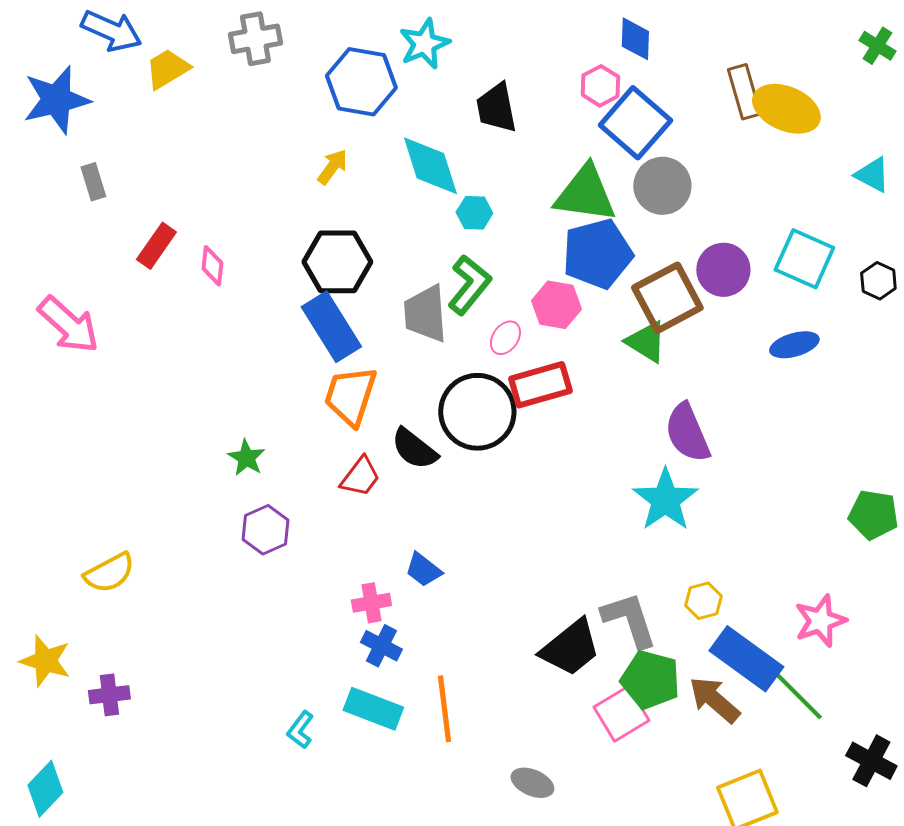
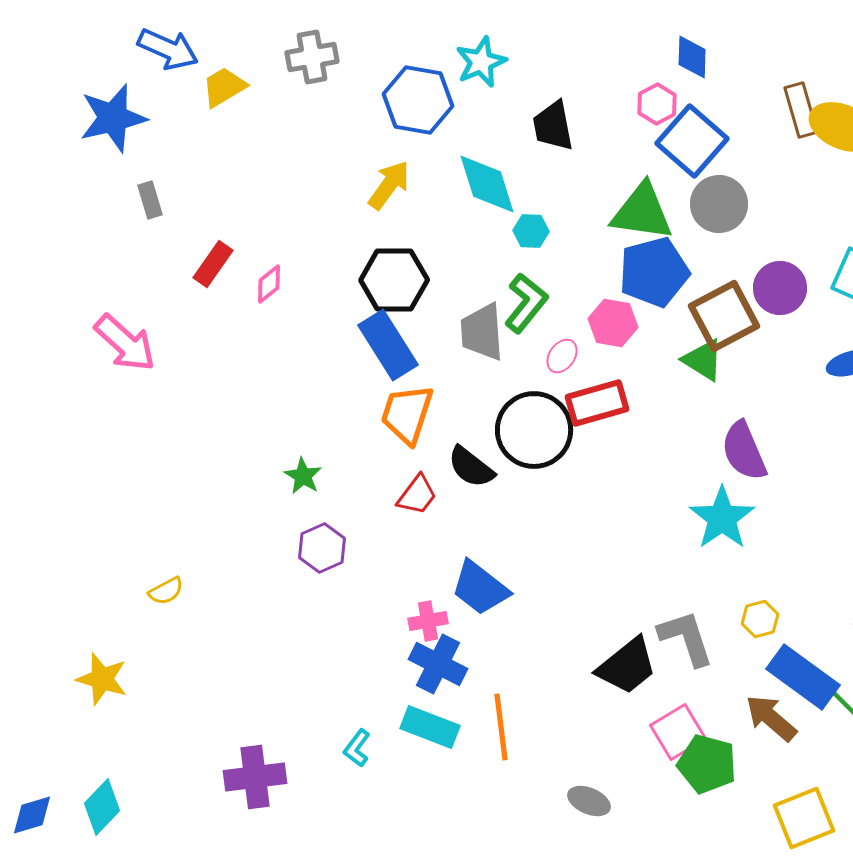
yellow arrow: (332, 167) -> (389, 185), size x1.4
pink diamond: (212, 266) -> (269, 284), turned 45
blue trapezoid: (423, 570) -> (480, 588), size x1.6
yellow semicircle: (109, 573) -> (166, 591), size x0.7
blue cross: (381, 646) -> (438, 664), size x1.4
green pentagon: (650, 680) -> (707, 764), moved
purple cross: (109, 695) -> (255, 777), moved, size x1.5

